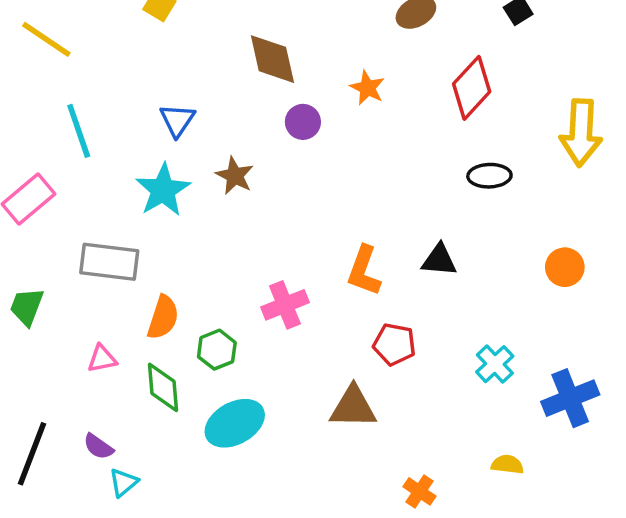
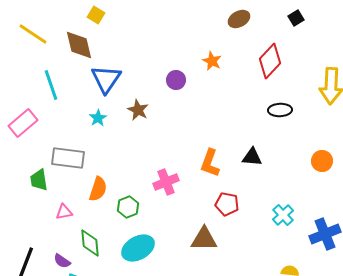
brown diamond: (272, 59) -> (79, 45), moved
blue triangle: (177, 120) -> (106, 79), size x1.5
cyan star: (163, 190) -> (98, 118), size x0.6
green trapezoid: (27, 307) -> (39, 180), moved, turned -30
green diamond: (163, 387) -> (90, 243), moved

